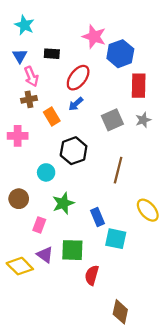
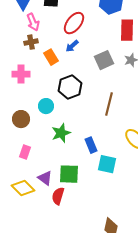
brown circle: (19, 199) -> (21, 119), moved
pink rectangle: (39, 225) -> (25, 152), moved
red semicircle: (92, 275) -> (58, 196), moved

